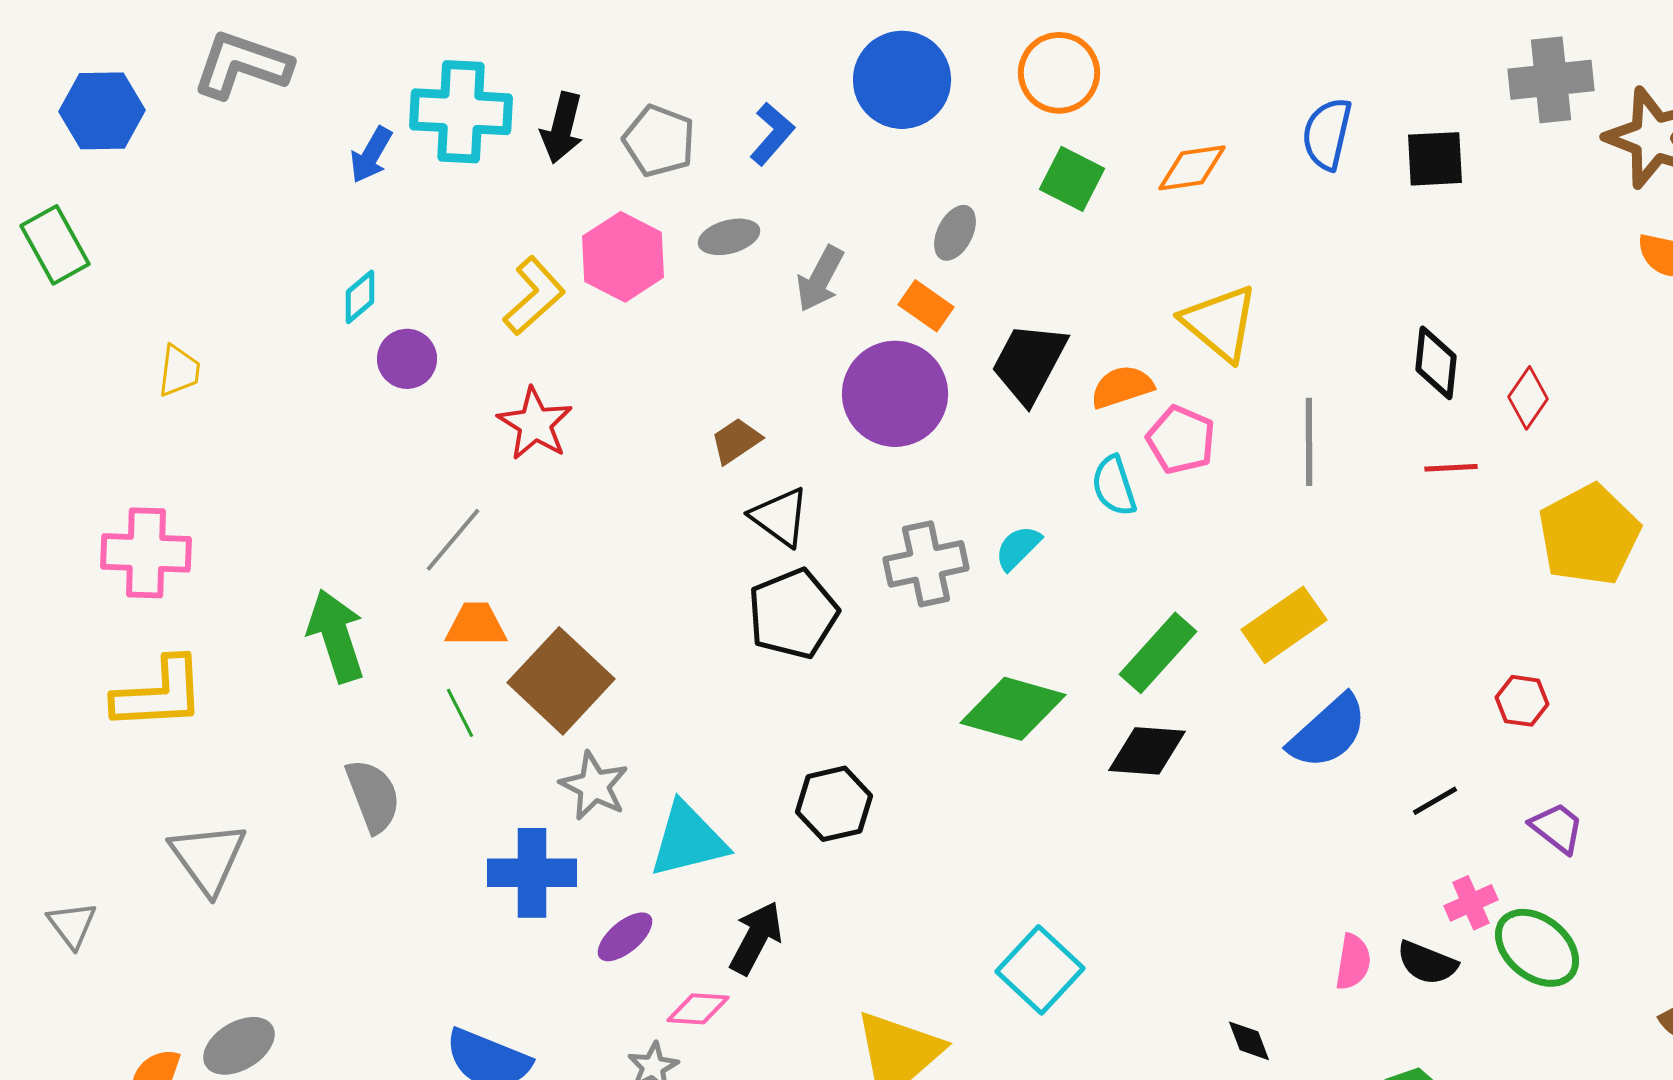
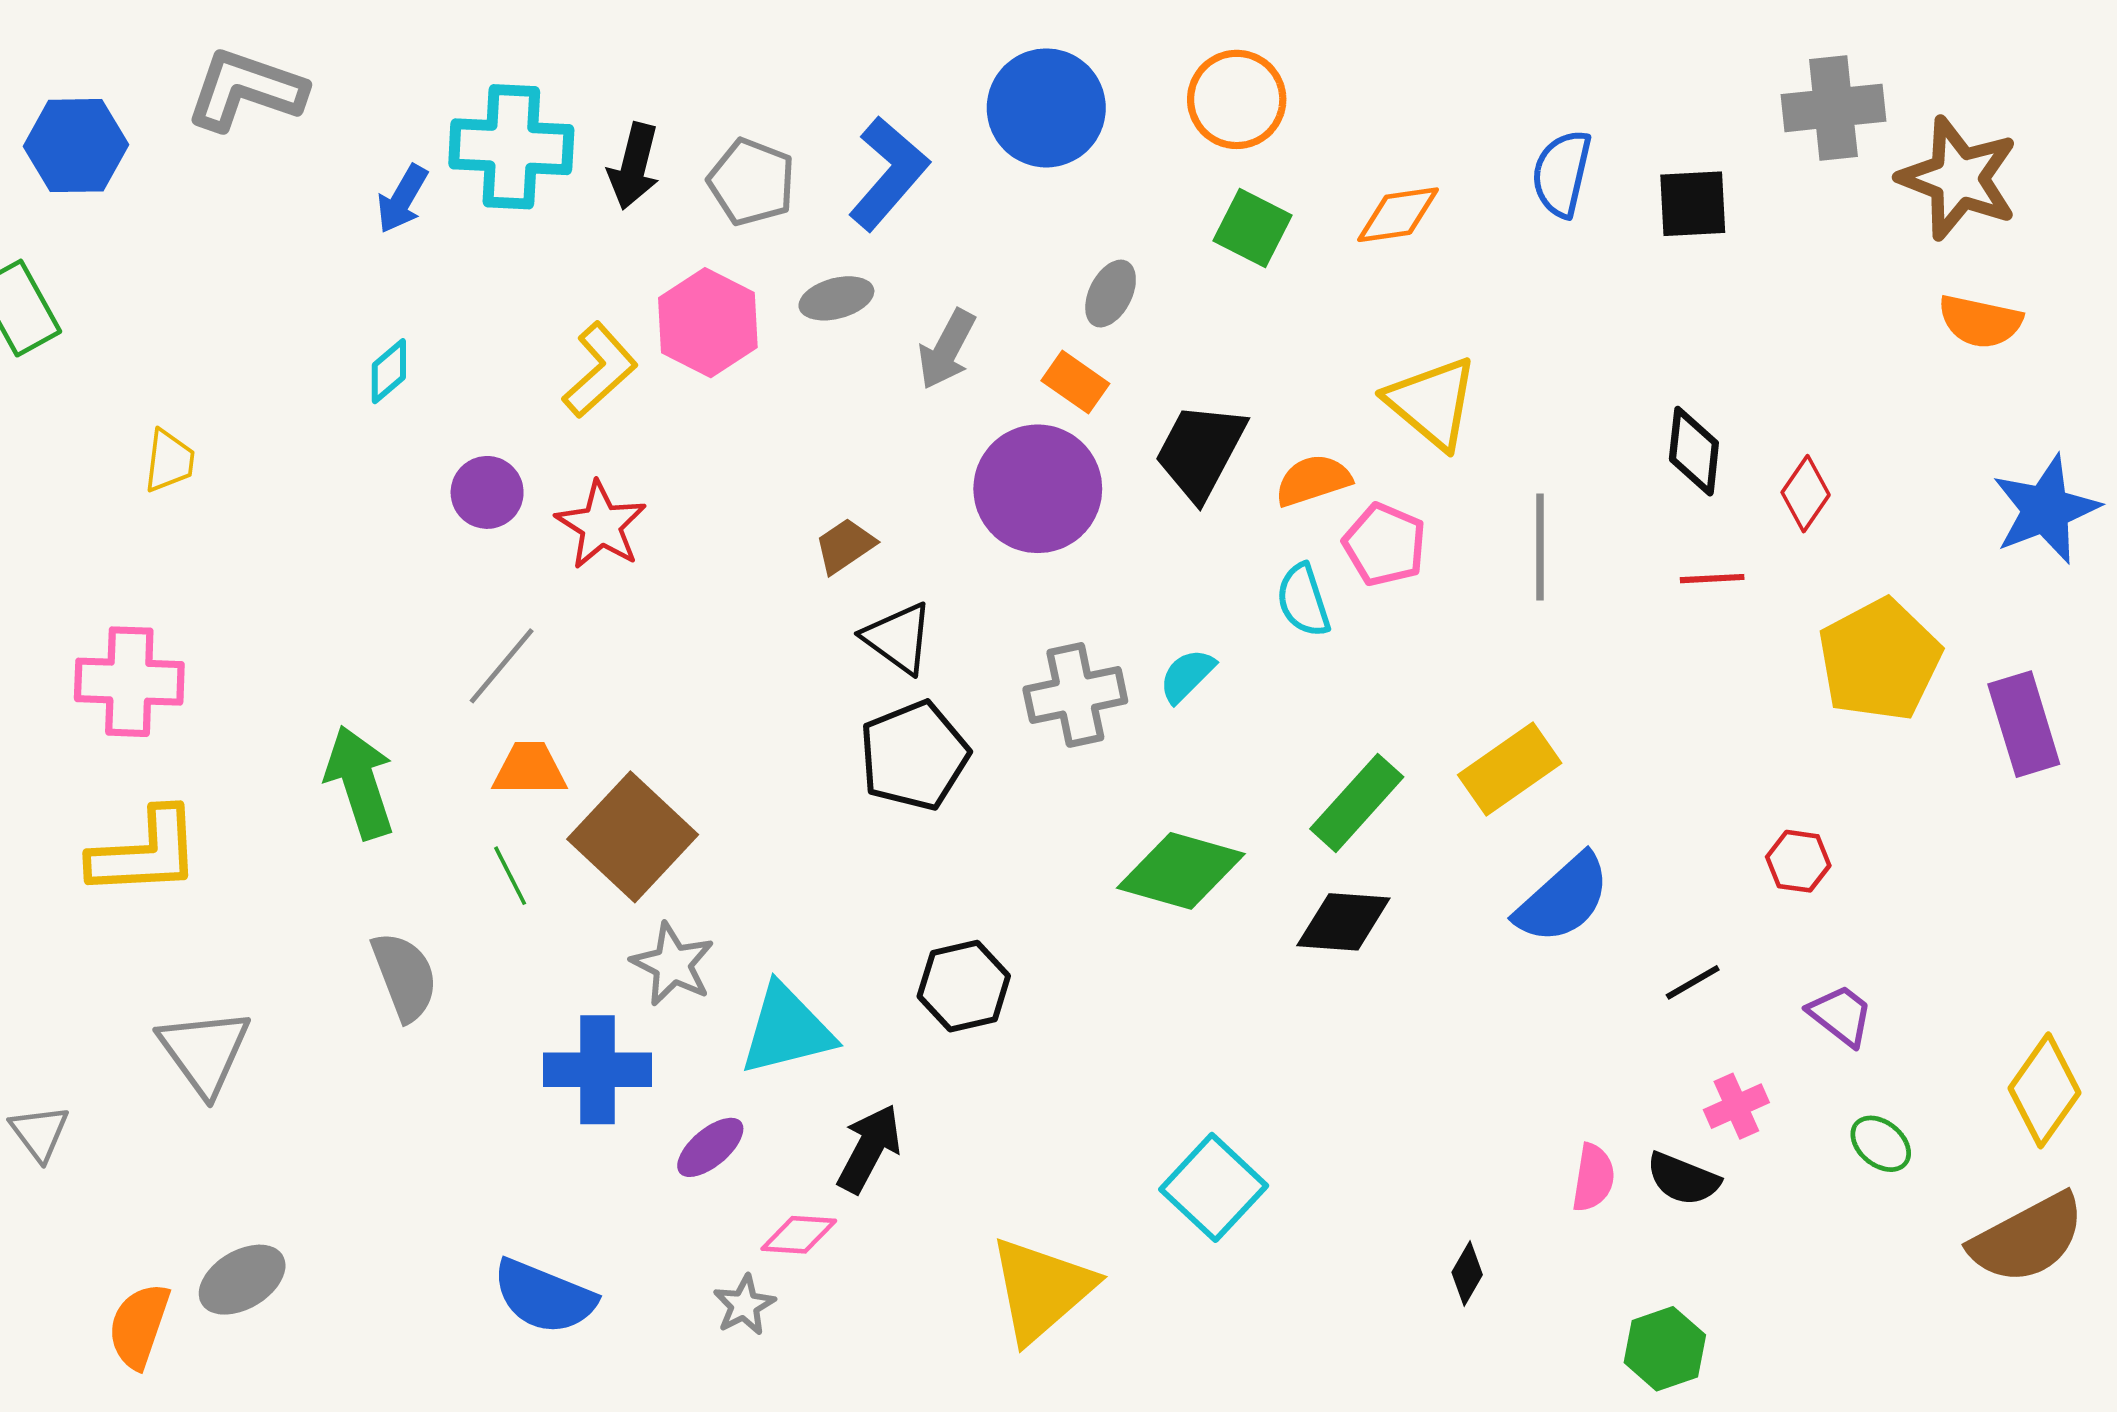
blue L-shape: (772, 134) -> (889, 173), size x1.5
purple circle: (407, 359) -> (487, 492), moved
green ellipse: (1537, 948) -> (1881, 1144), moved, size x0.6
black diamond: (1249, 1041) -> (1467, 1274), turned 51

